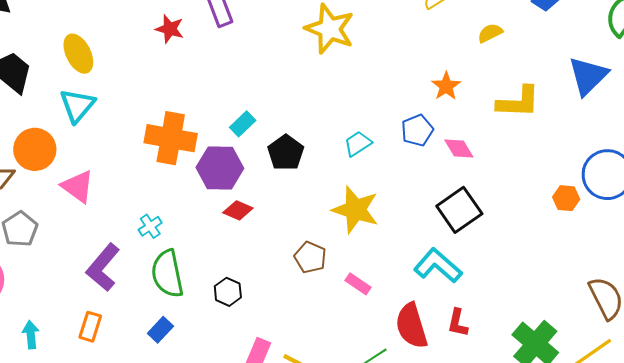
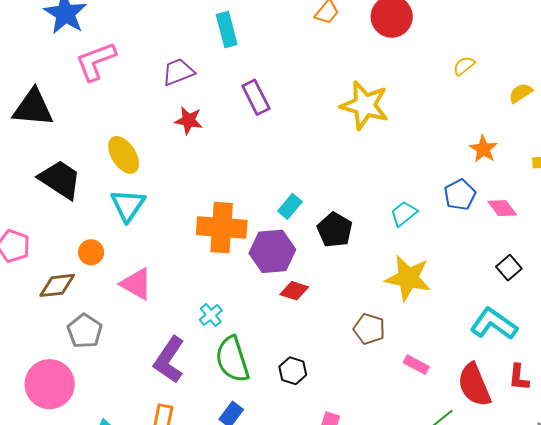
red star: (170, 29) -> (189, 121), moved
orange circle: (35, 149) -> (91, 252), size x0.6
black square: (459, 210) -> (509, 268), size x0.6
pink rectangle: (358, 284) -> (416, 365), moved

